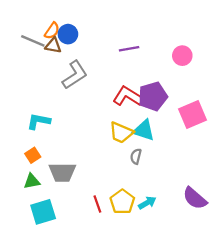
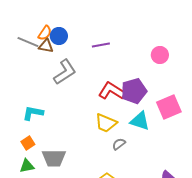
purple line: (129, 49) -> (101, 45), moved
cyan triangle: (144, 130) -> (140, 121), moved
gray semicircle: (136, 156) -> (119, 144), turned 40

